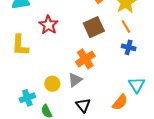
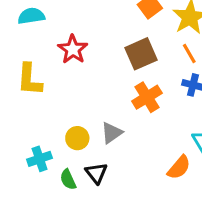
orange cross: (85, 59) -> (147, 97), moved
black triangle: (83, 105) -> (96, 173), moved

